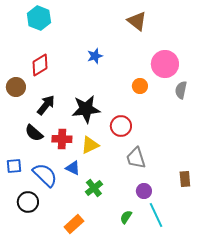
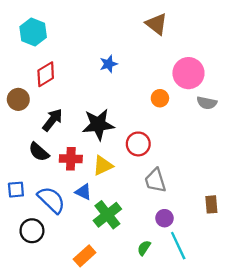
cyan hexagon: (39, 18) -> (33, 32), moved
gray semicircle: (181, 90) -> (207, 103), turned -90
green cross: (94, 188) -> (107, 215), size x1.4

